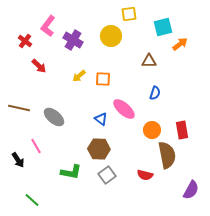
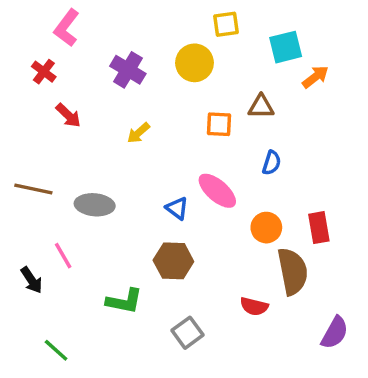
pink L-shape: (48, 26) -> (67, 28), moved
orange square: (103, 79) -> (219, 124), moved
gray ellipse: (54, 117) -> (95, 205), turned -35
gray square: (107, 175) -> (187, 333), moved

